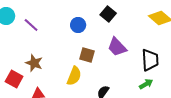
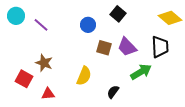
brown square: (87, 55) -> (104, 48), moved
black trapezoid: (150, 60) -> (160, 47), moved
green arrow: (146, 84) -> (141, 72), moved, size x1.5

